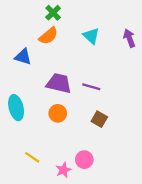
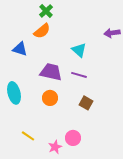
cyan triangle: (91, 36) -> (79, 50), moved
purple arrow: (129, 38) -> (112, 33), turned -77

